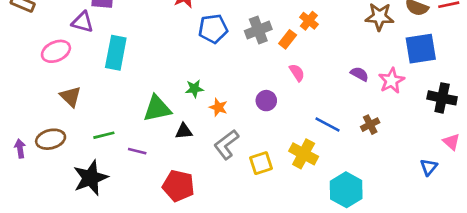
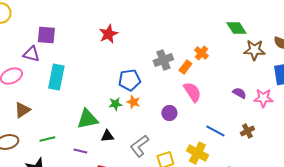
blue pentagon: (213, 29) -> (129, 80), moved
pink semicircle: (297, 73) -> (192, 92), size x1.5
pink star: (391, 81) -> (263, 98), turned 30
brown triangle: (71, 97) -> (22, 110), turned 42
orange star: (218, 107) -> (133, 102), moved
purple line: (137, 151) -> (80, 151), moved

